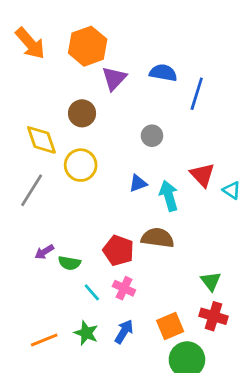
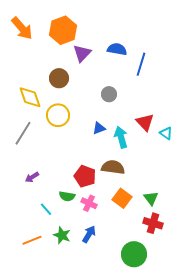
green semicircle: (69, 263) -> (67, 196), moved
cyan line: (92, 292) -> (46, 209), moved
orange square: (170, 326) -> (122, 198), moved, turned -30

